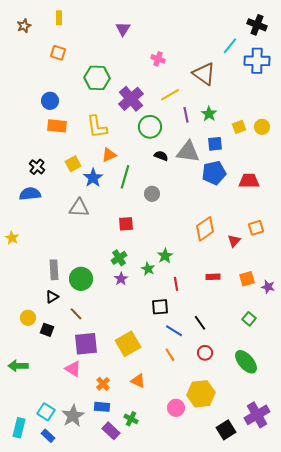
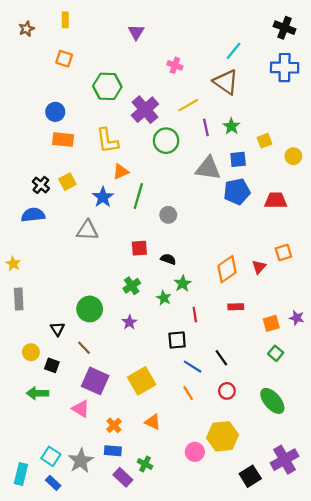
cyan line: (230, 46) -> (234, 51), moved
yellow circle: (262, 127) -> (293, 156), moved
black semicircle: (161, 156) -> (168, 259), moved
yellow square: (73, 164) -> (67, 182), moved
orange diamond: (205, 229) -> (227, 269), moved
gray rectangle: (54, 270) -> (19, 299), moved
purple star: (121, 279) -> (129, 322), moved
orange square: (247, 279) -> (271, 323), moved
black triangle: (52, 297) -> (57, 329), turned -32
purple square: (86, 344) -> (95, 381), turned 30
green arrow: (18, 366) -> (38, 393), moved

